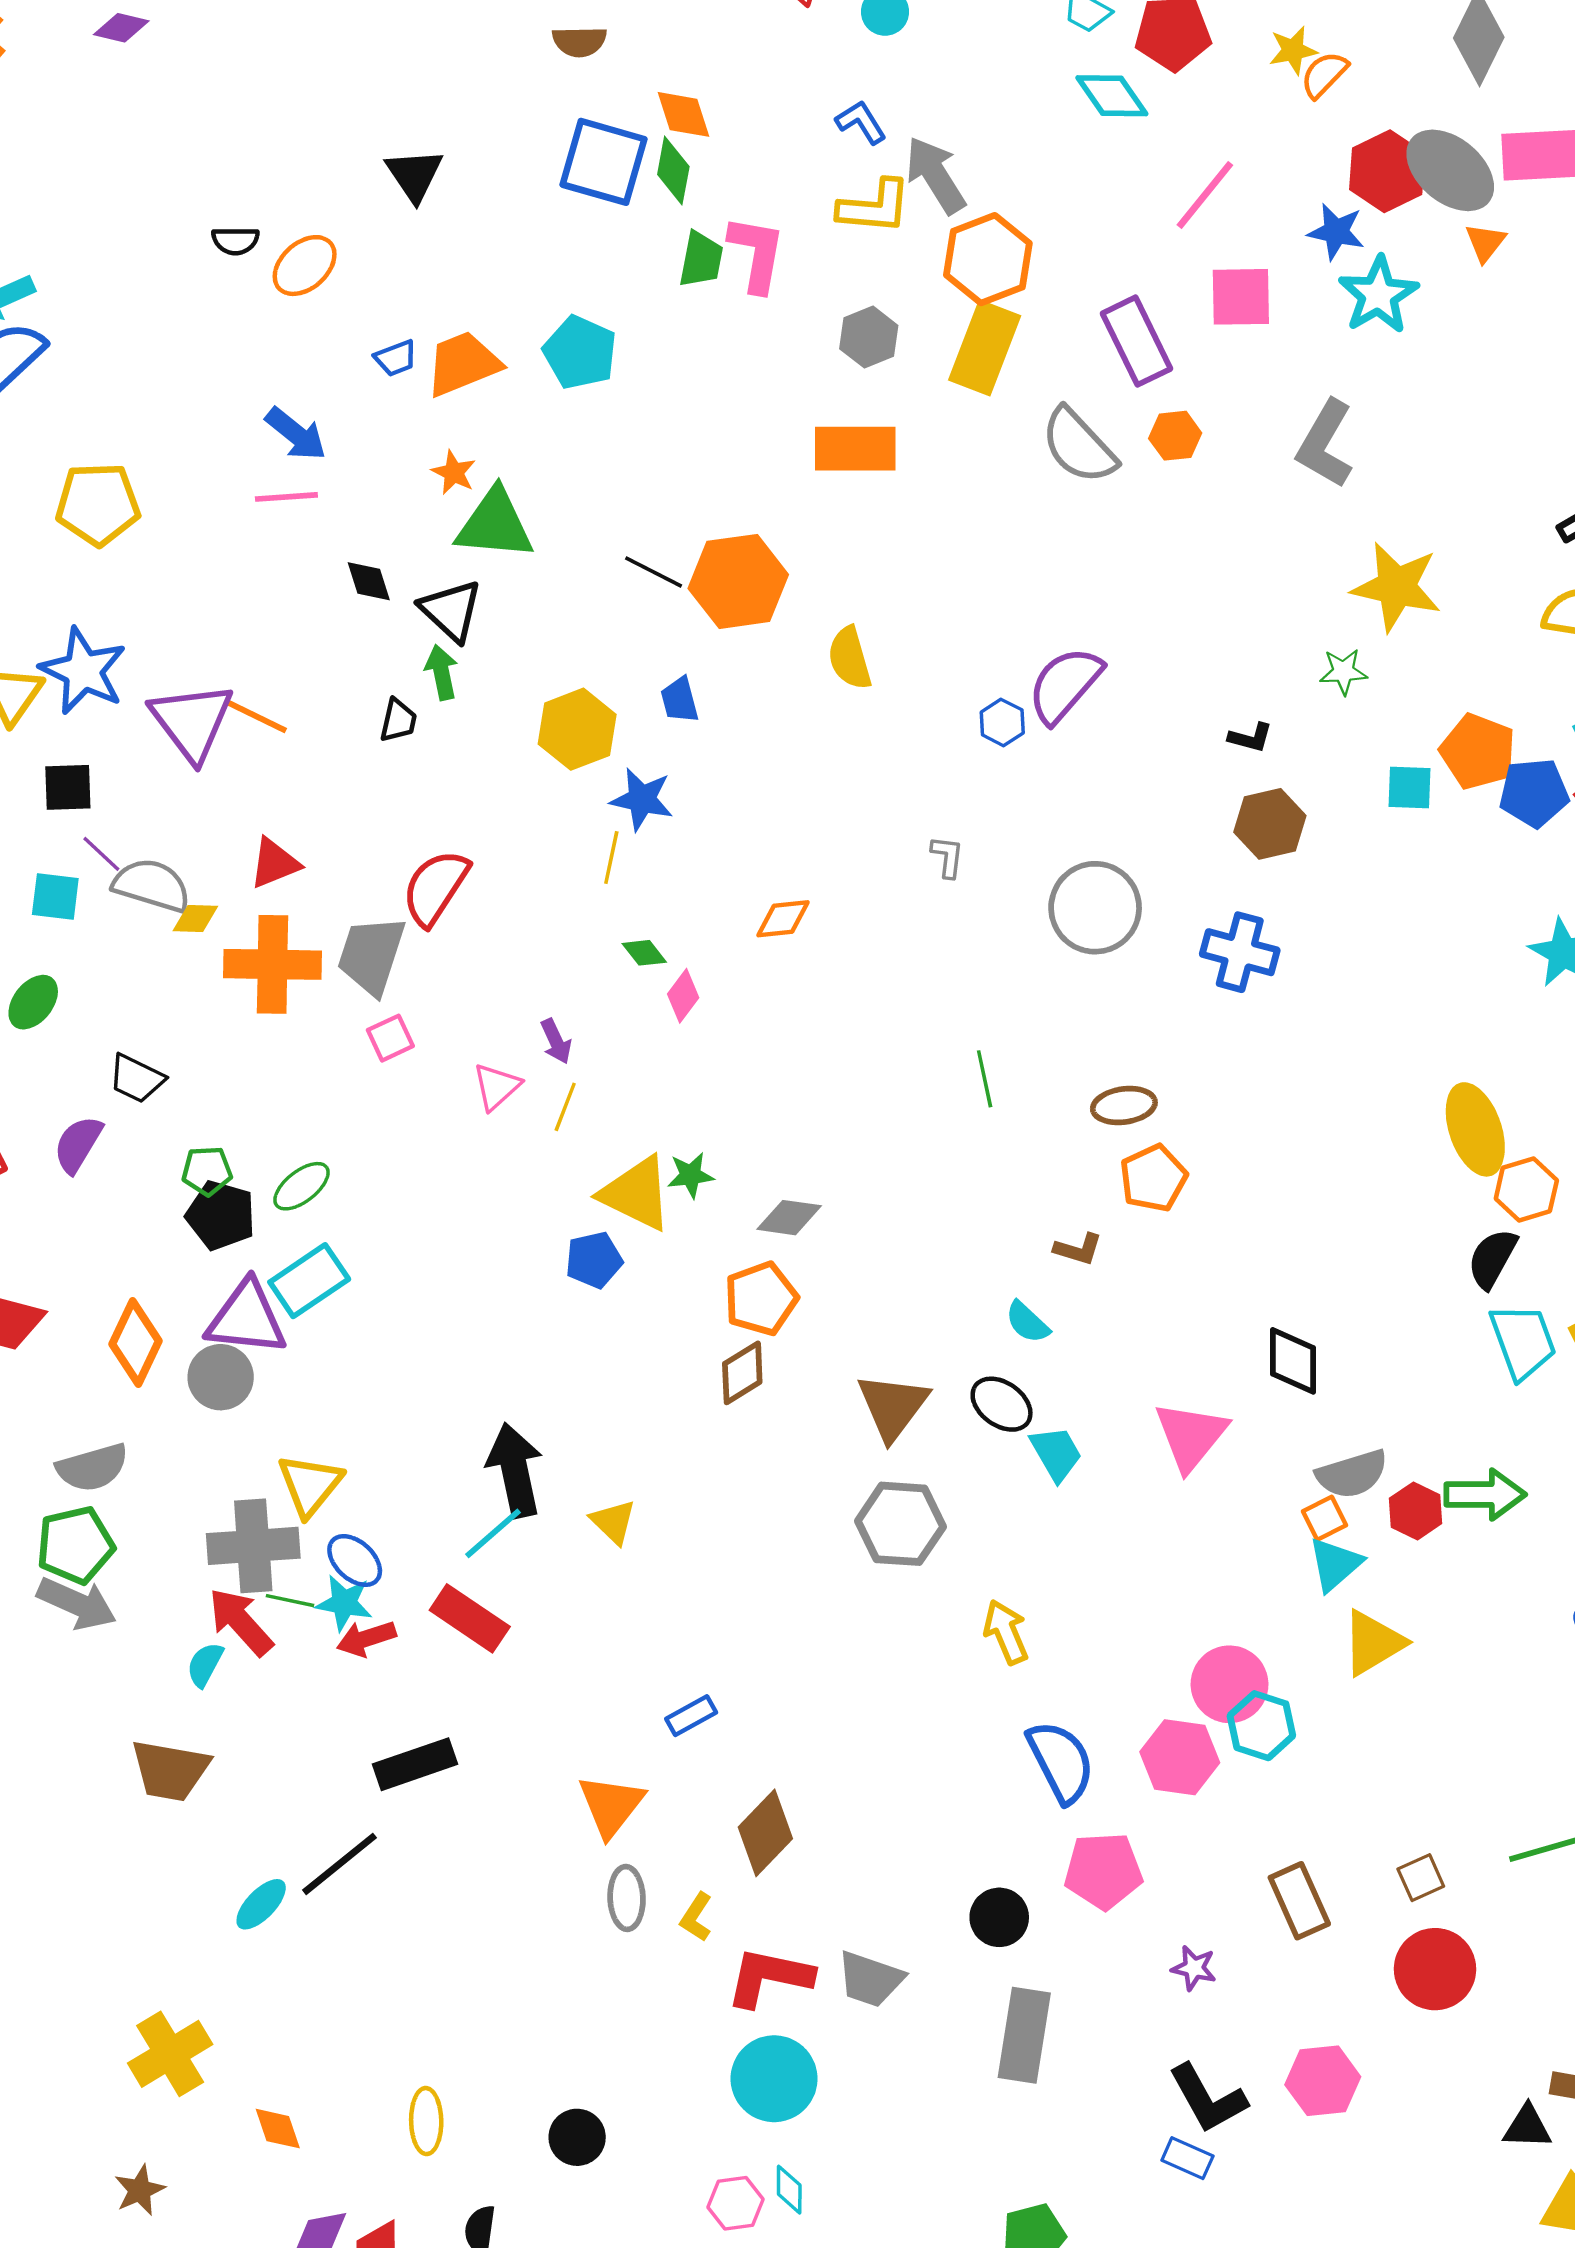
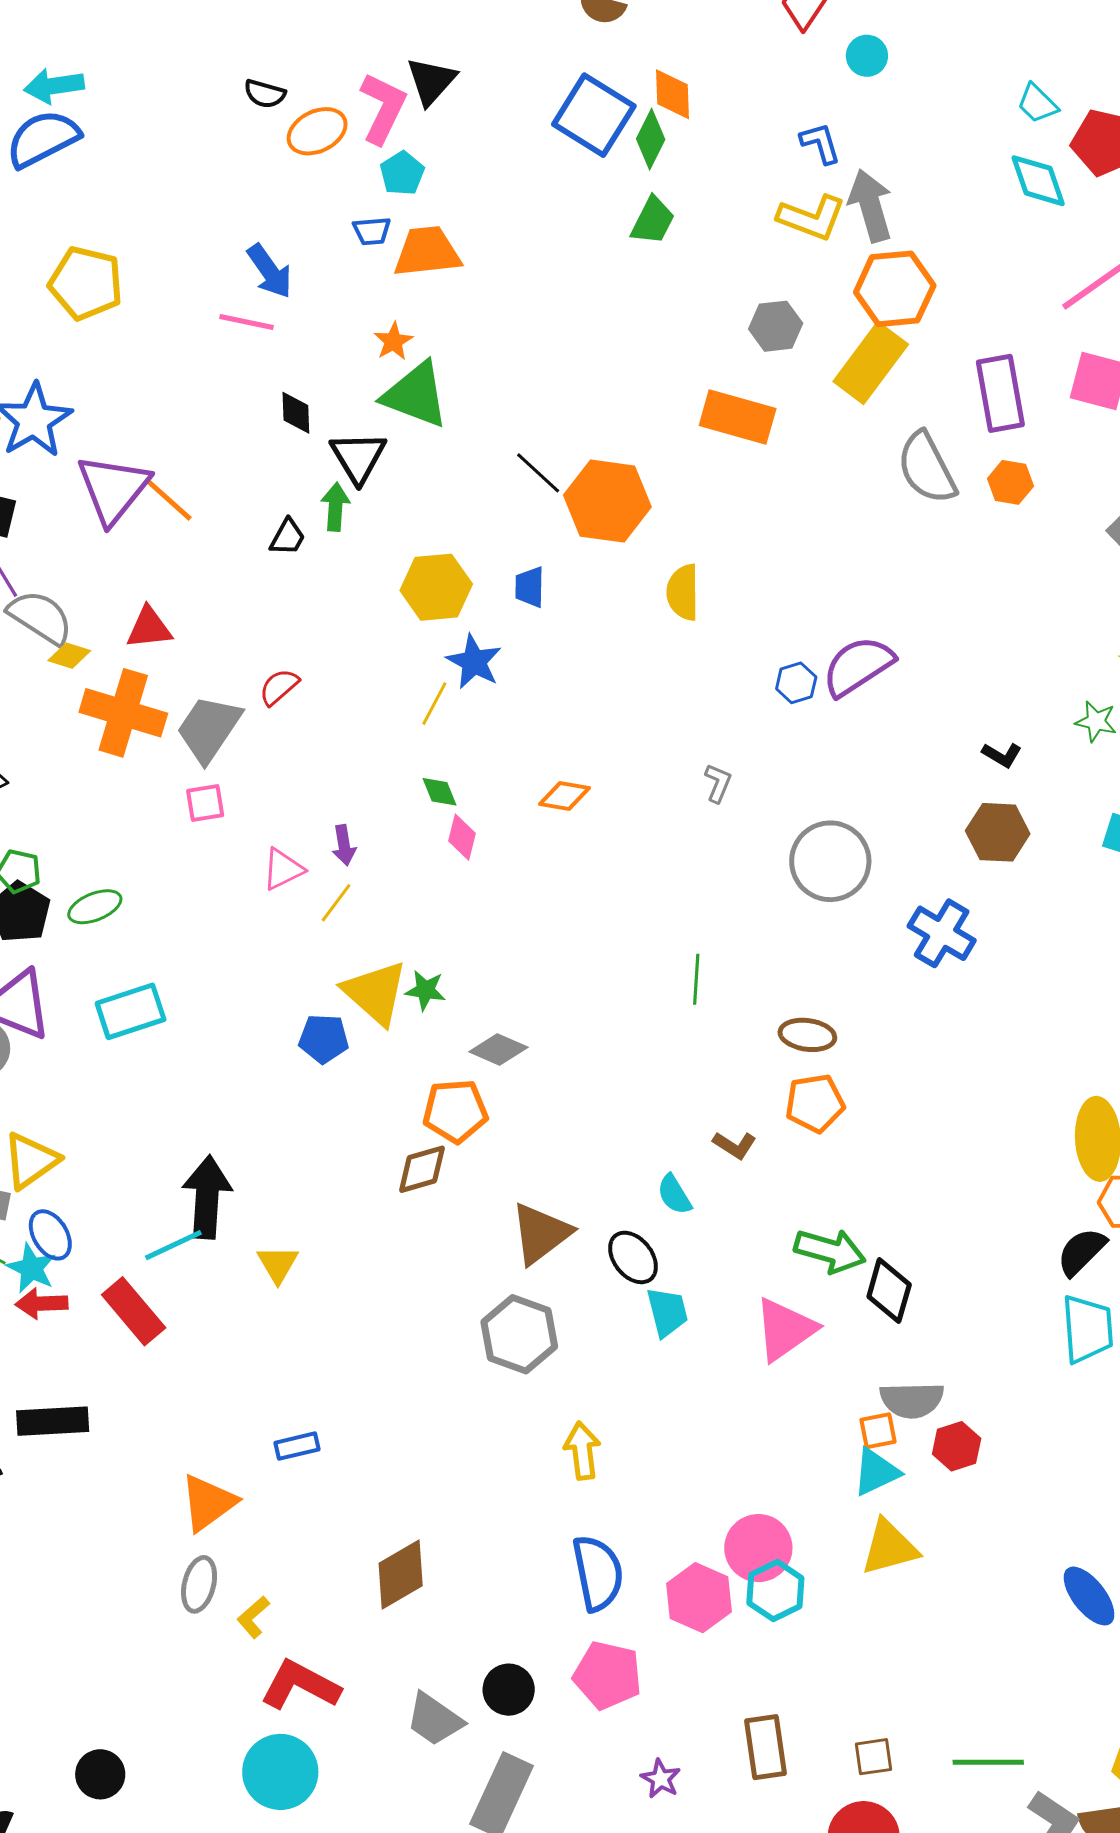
pink L-shape: (757, 254) -> (383, 108), moved
cyan pentagon: (580, 352) -> (402, 173), moved, size x0.7
red semicircle: (435, 888) -> (279, 687), size x0.6
pink diamond: (683, 996) -> (462, 837), turned -39
cyan rectangle: (309, 1281) -> (131, 1011), moved
green arrow: (1485, 1494) -> (830, 1251), moved
brown diamond: (765, 1833) -> (401, 1575), moved
gray trapezoid: (870, 1979) -> (434, 1719), moved

